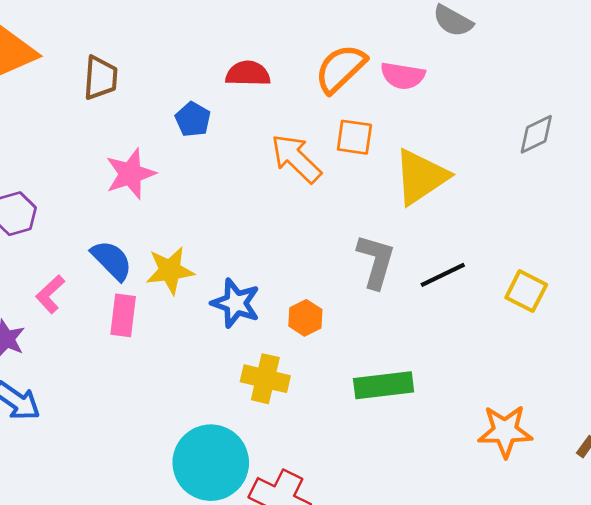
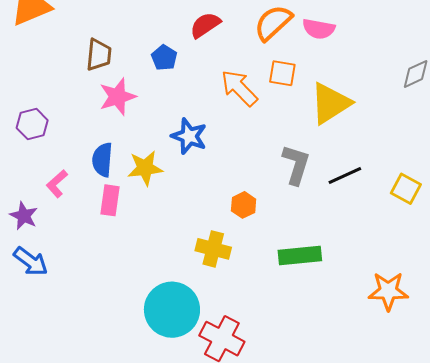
red semicircle: (248, 74) -> (205, 25), turned -36
brown trapezoid: (100, 78) -> (99, 55), moved
blue semicircle: (112, 260) -> (102, 160), turned -132
blue star: (236, 303) -> (189, 136), moved

